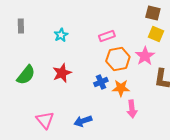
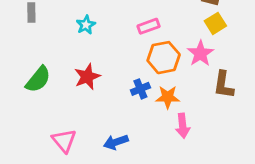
yellow square: (156, 34) -> (215, 23), turned 35

